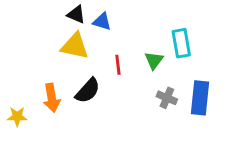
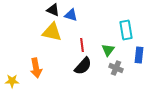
green triangle: (154, 60) -> (108, 50), moved
black semicircle: (88, 91) -> (83, 66), moved
blue rectangle: (200, 98) -> (139, 55), moved, size x0.7

